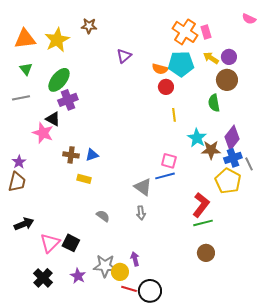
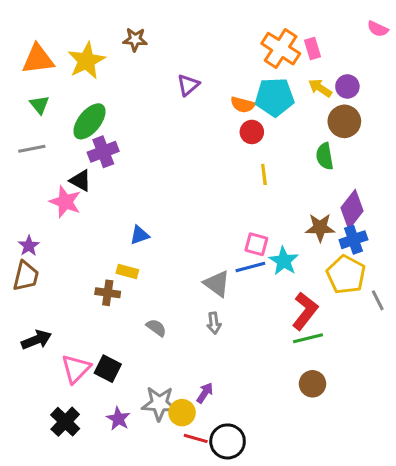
cyan star: (197, 138) -> (284, 261), moved
brown cross: (71, 155) -> (108, 293), moved
gray line: (249, 164) -> (378, 300), moved
purple arrow: (135, 259) -> (205, 393), turned 48

